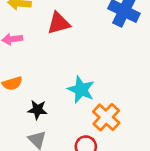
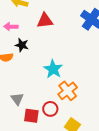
black star: (37, 110) -> (22, 45), moved

